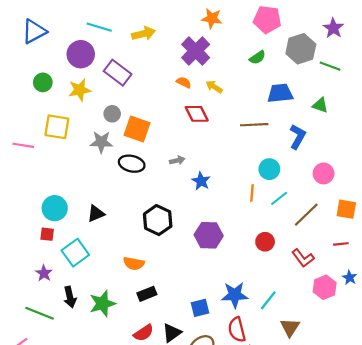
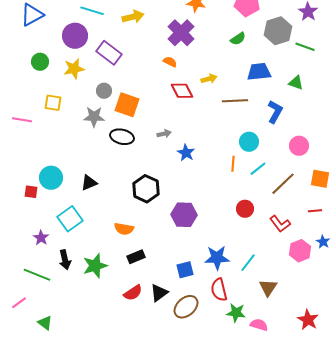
yellow arrow: (214, 87) -> (209, 79), moved, turned 133
yellow square: (57, 127) -> (53, 103), size x0.7
red square: (47, 234) -> (31, 192), moved
purple hexagon: (209, 235) -> (184, 215), moved

